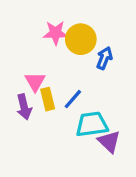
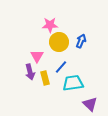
yellow circle: (81, 39) -> (59, 42), moved
yellow rectangle: (48, 99) -> (45, 78), moved
purple triangle: (109, 142) -> (90, 104), moved

